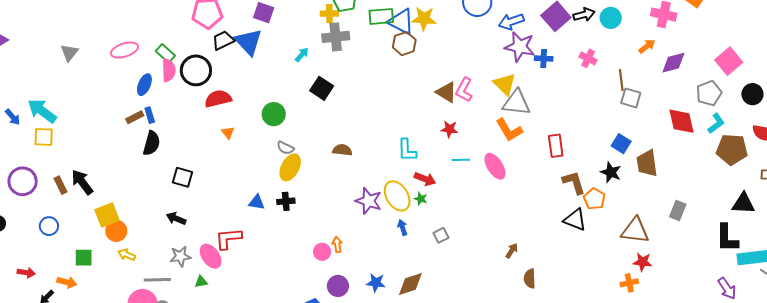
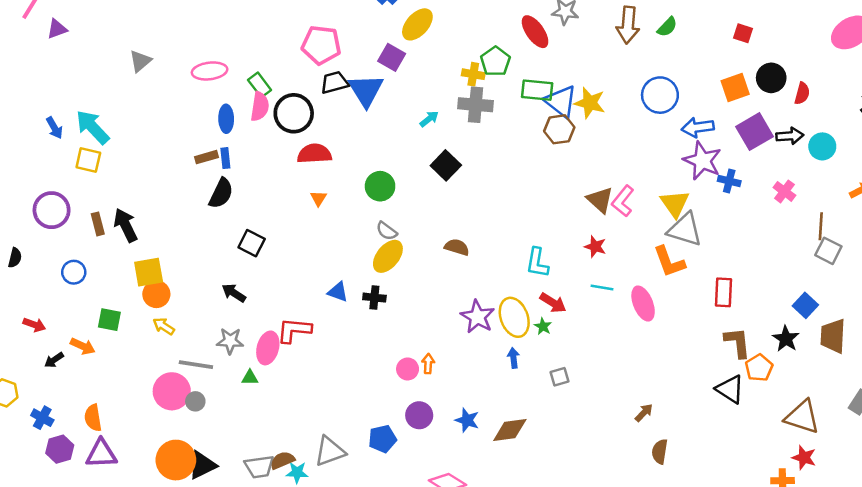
blue ellipse: (144, 85) -> (226, 119), turned -35
pink ellipse: (211, 256) -> (268, 348), turned 40

